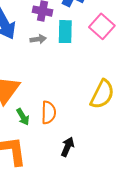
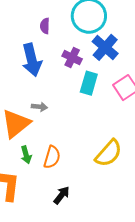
gray arrow: (38, 39) -> (39, 107), moved

